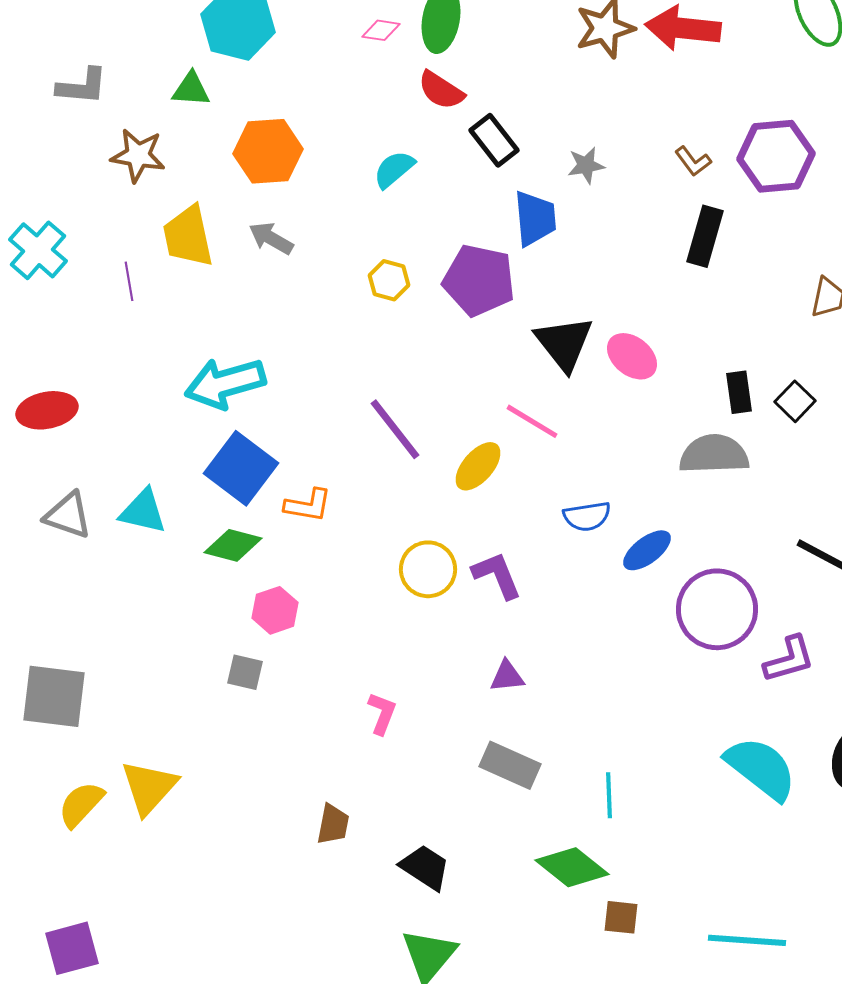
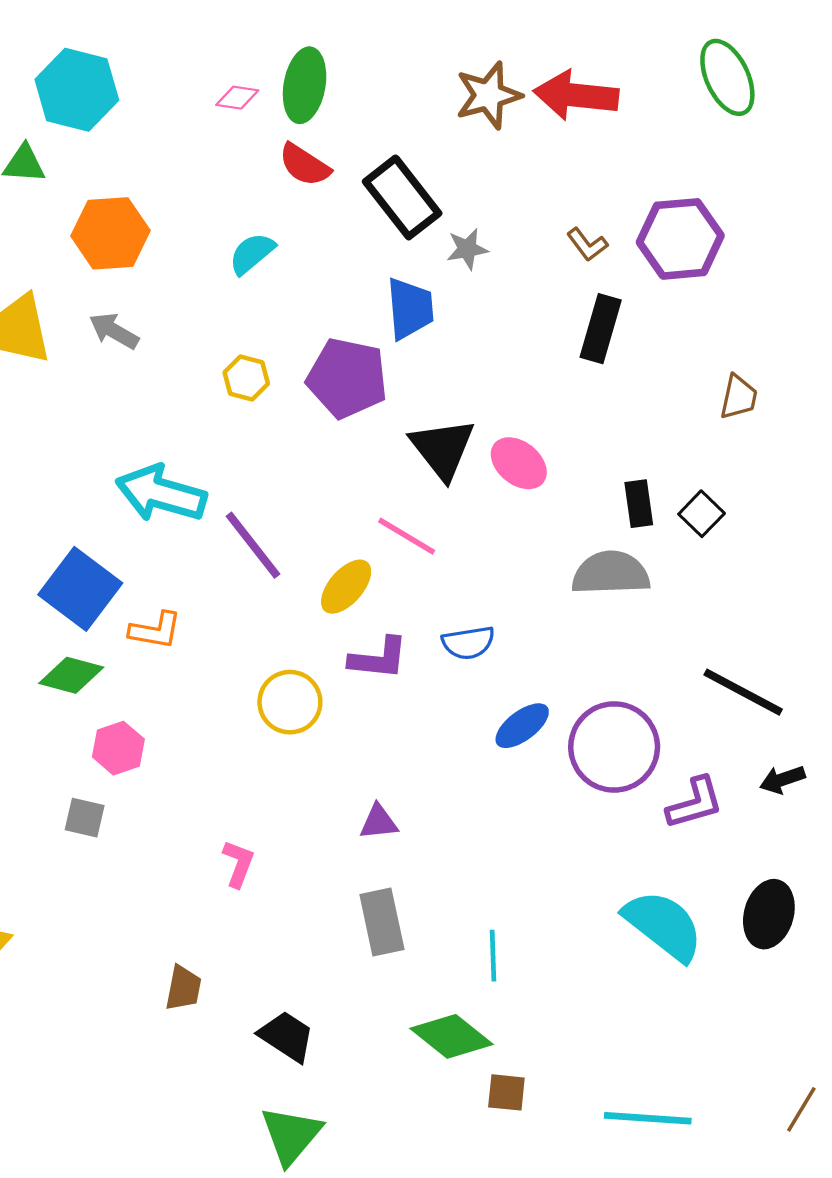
black rectangle: (494, 140) -> (402, 197), moved, size x1.4
cyan arrow: (225, 383) -> (161, 494), moved, turned 32
blue ellipse: (647, 550) -> (522, 726), moved
purple L-shape: (497, 575) -> (379, 658), moved, turned 118
gray rectangle: (510, 765) -> (382, 922), turned 54

